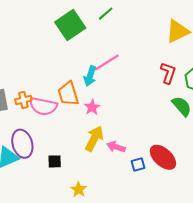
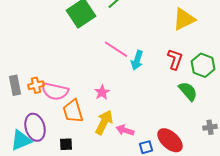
pink line: (107, 62) -> (116, 49), turned 65
cyan arrow: (90, 76) -> (137, 60), moved
orange trapezoid: (68, 94) -> (73, 111), moved

